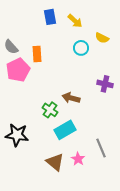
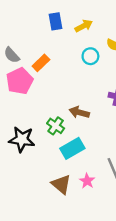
yellow arrow: (75, 21) -> (84, 26), turned -70
orange rectangle: (37, 54) -> (41, 63), turned 49
black star: (17, 135) -> (22, 139), moved

